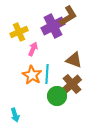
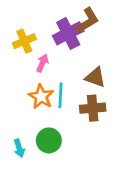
brown cross: (72, 84) -> (93, 108), turned 36
green circle: (57, 96) -> (49, 140), moved

